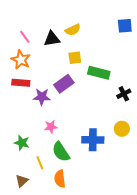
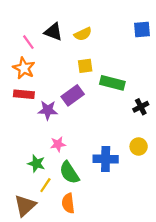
black triangle: (52, 39) -> (53, 32), moved, turned 30
green star: (22, 143) -> (36, 164), moved
yellow line: (40, 163) -> (45, 185), turned 56
brown triangle: (22, 181) -> (25, 206), size x1.5

